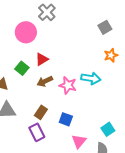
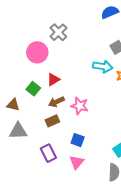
cyan arrow: (91, 78) -> (103, 67), moved
brown rectangle: (41, 112) -> (52, 121), moved, turned 32
pink triangle: (79, 141) -> (77, 162), moved

